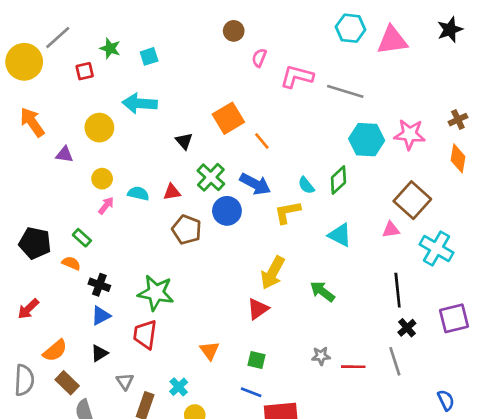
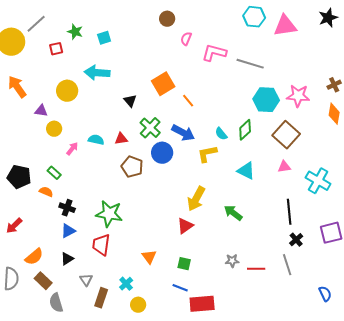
yellow circle: (102, 179) -> (54, 129), moved
brown square: (412, 200) -> (286, 135), moved

